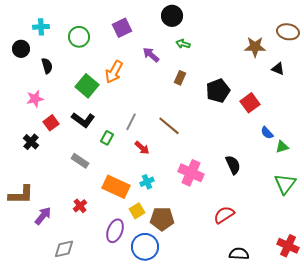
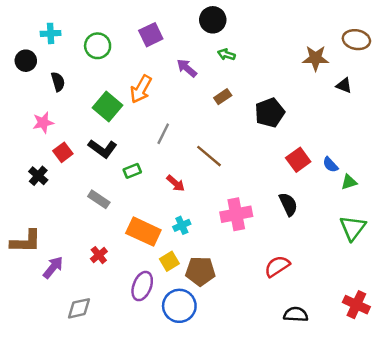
brown rectangle: (180, 78) -> (223, 97), turned 32
red square: (250, 103) -> (298, 160), moved
gray line: (131, 122) -> (163, 134), moved
green rectangle: (107, 138) -> (132, 171), turned 40
pink cross: (191, 173) -> (236, 214), turned -35

